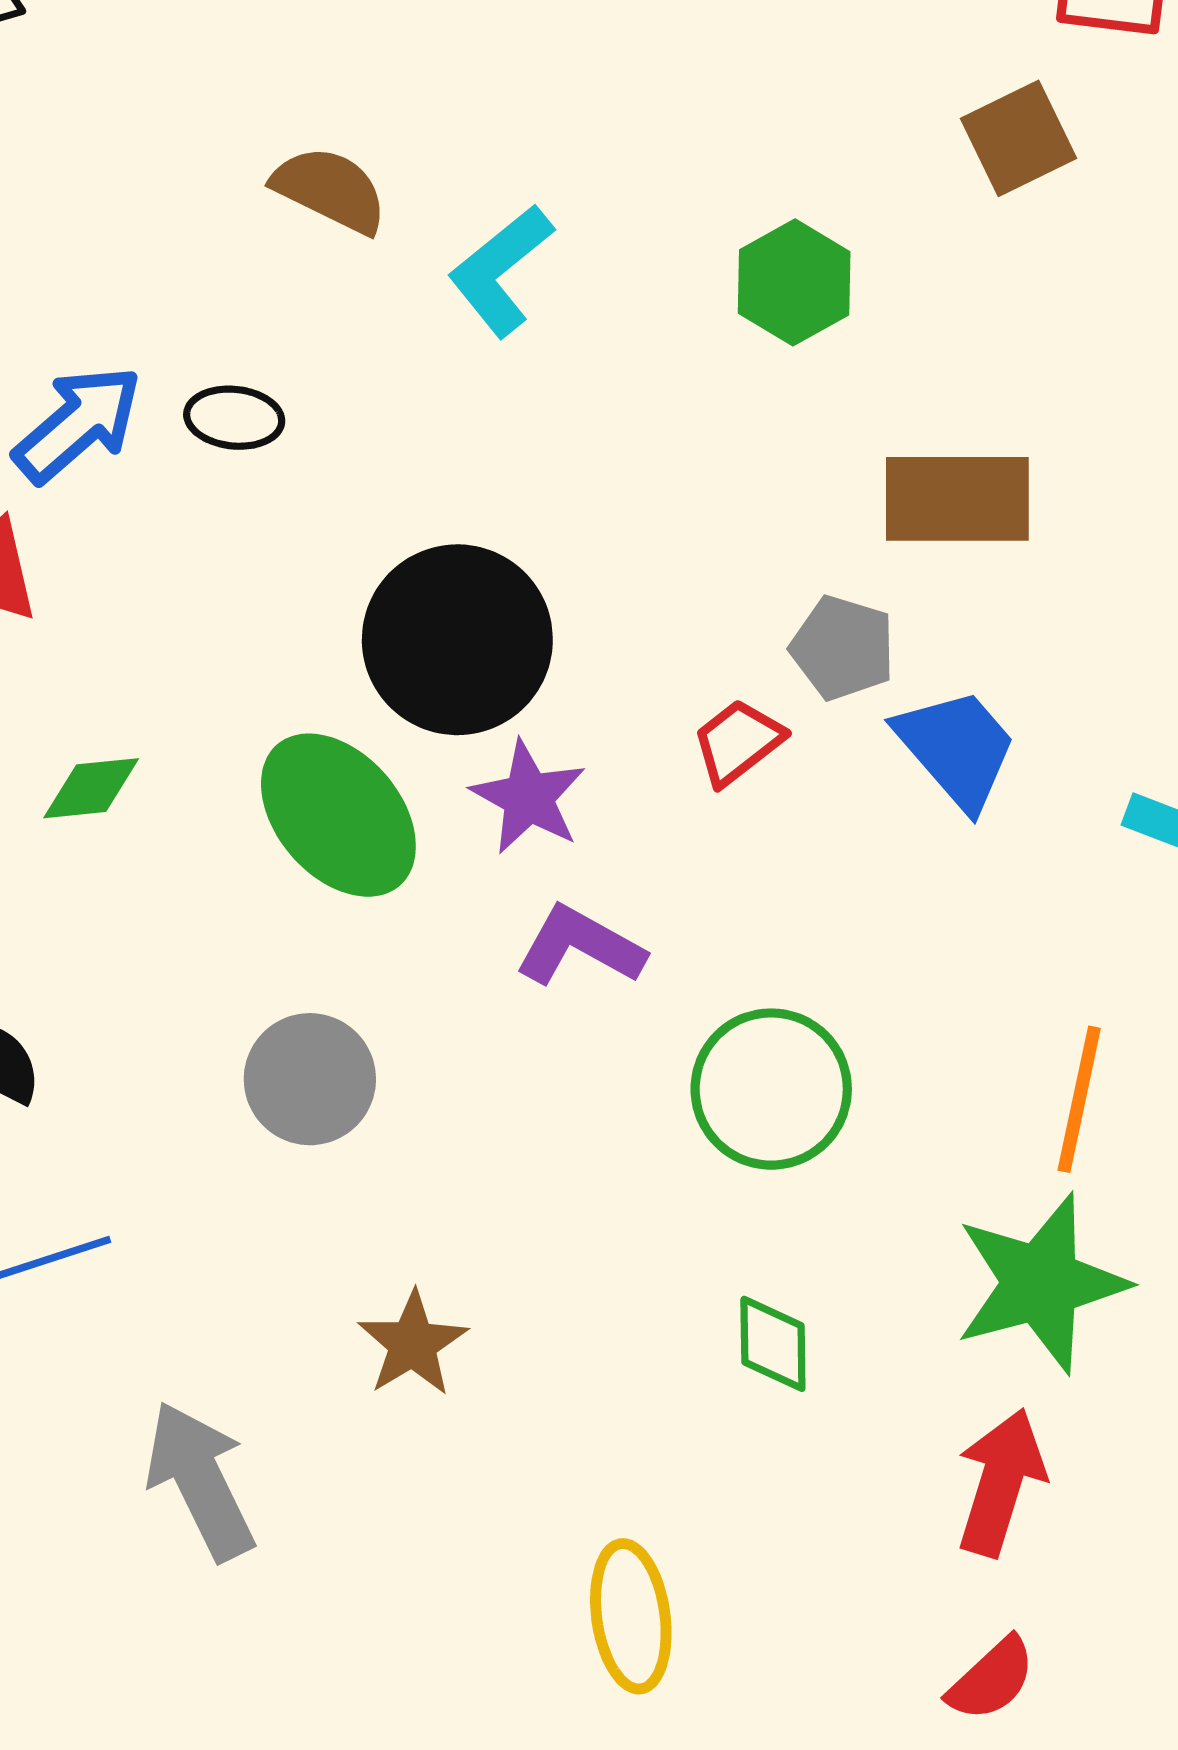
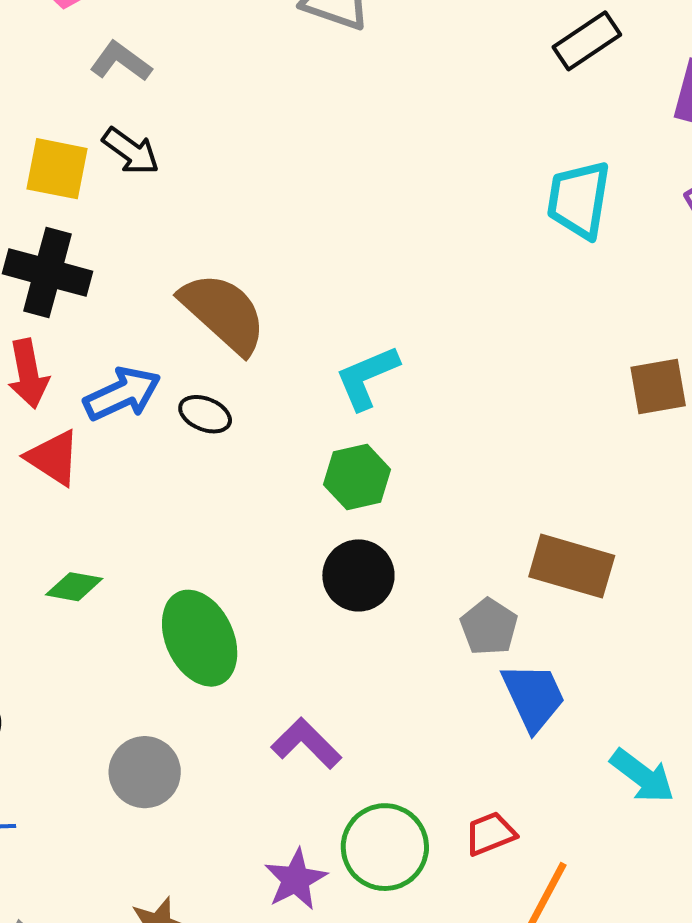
brown semicircle: (330, 190) -> (223, 313), moved, size x1.5
green hexagon: (794, 282) -> (357, 477), moved
black circle: (457, 640) -> (358, 575), moved, size x0.7
red trapezoid: (738, 742) -> (490, 834), moved
purple star: (528, 797) -> (296, 879), moved

